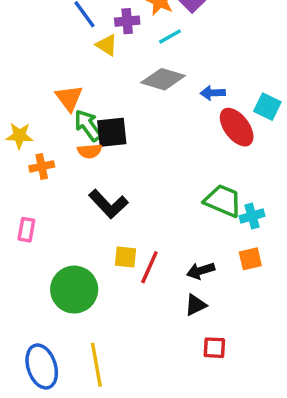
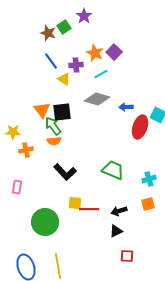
red ellipse: (237, 127) -> (140, 127), turned 55
black square: (112, 132) -> (62, 112), moved
green trapezoid: (223, 201) -> (113, 170), moved
red line: (149, 267) -> (89, 209), turned 66

